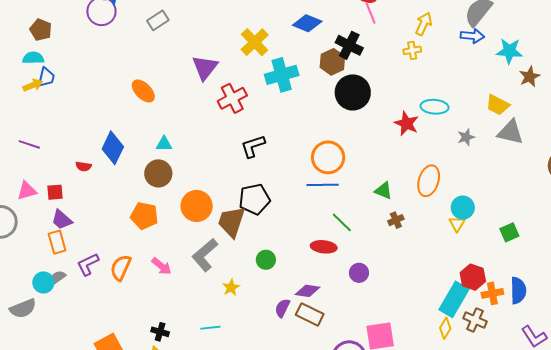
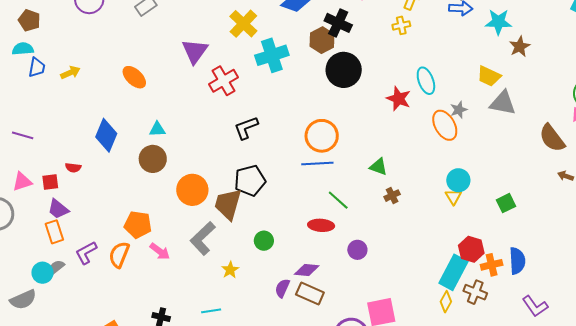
yellow arrow: (33, 85) -> (70, 73), moved
cyan ellipse: (435, 107) -> (426, 81), turned 68
red semicircle: (83, 166) -> (73, 168), moved
orange ellipse: (429, 181) -> (445, 125), moved, turned -44
orange pentagon: (144, 216) -> (138, 225), moved

